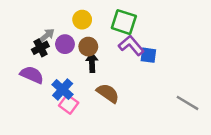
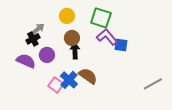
purple circle: (65, 44) -> (47, 55), moved
blue cross: (63, 89) -> (69, 80), moved
gray line: (188, 103) -> (153, 84), turned -60

